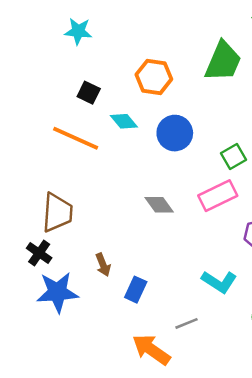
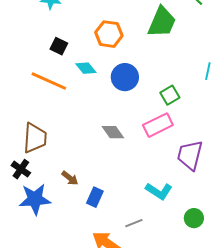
brown arrow: (103, 265) -> (70, 178), turned -30

